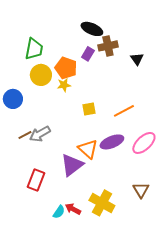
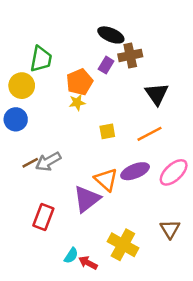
black triangle: (137, 59) -> (157, 94), moved, size x1.5
orange pentagon: (66, 68) -> (80, 82), turned 30
yellow circle: (41, 75) -> (22, 86), moved
red arrow: (73, 209) -> (88, 263), moved

